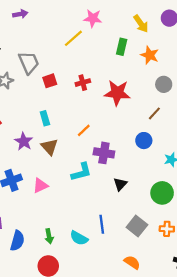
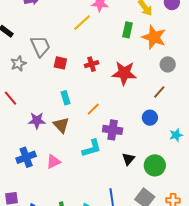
orange star: (150, 55) -> (154, 37), size x1.4
red square: (50, 81) -> (60, 63), turned 32
cyan rectangle: (45, 118) -> (66, 98), moved
purple star: (24, 142) -> (37, 121), turned -30
green circle: (162, 193) -> (155, 165), moved

